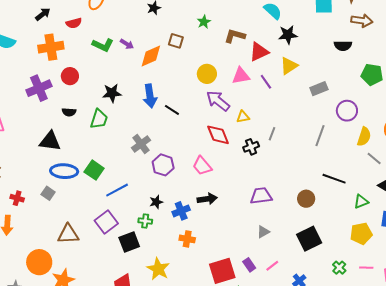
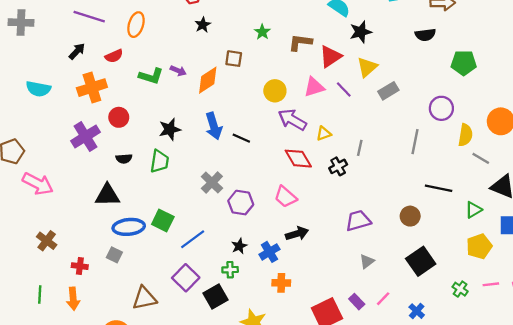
gray rectangle: (319, 89) -> (388, 91), moved

